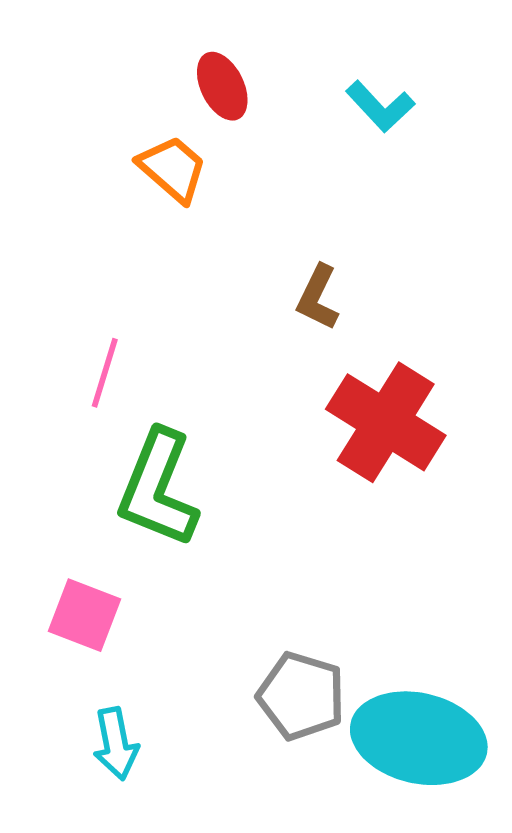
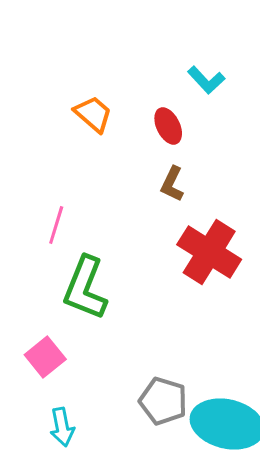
red ellipse: (222, 86) -> (168, 126), moved
pink square: (84, 615) -> (45, 357), turned 30

